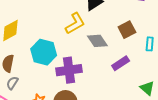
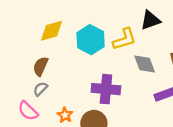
cyan hexagon: (44, 52) -> (91, 40), moved

